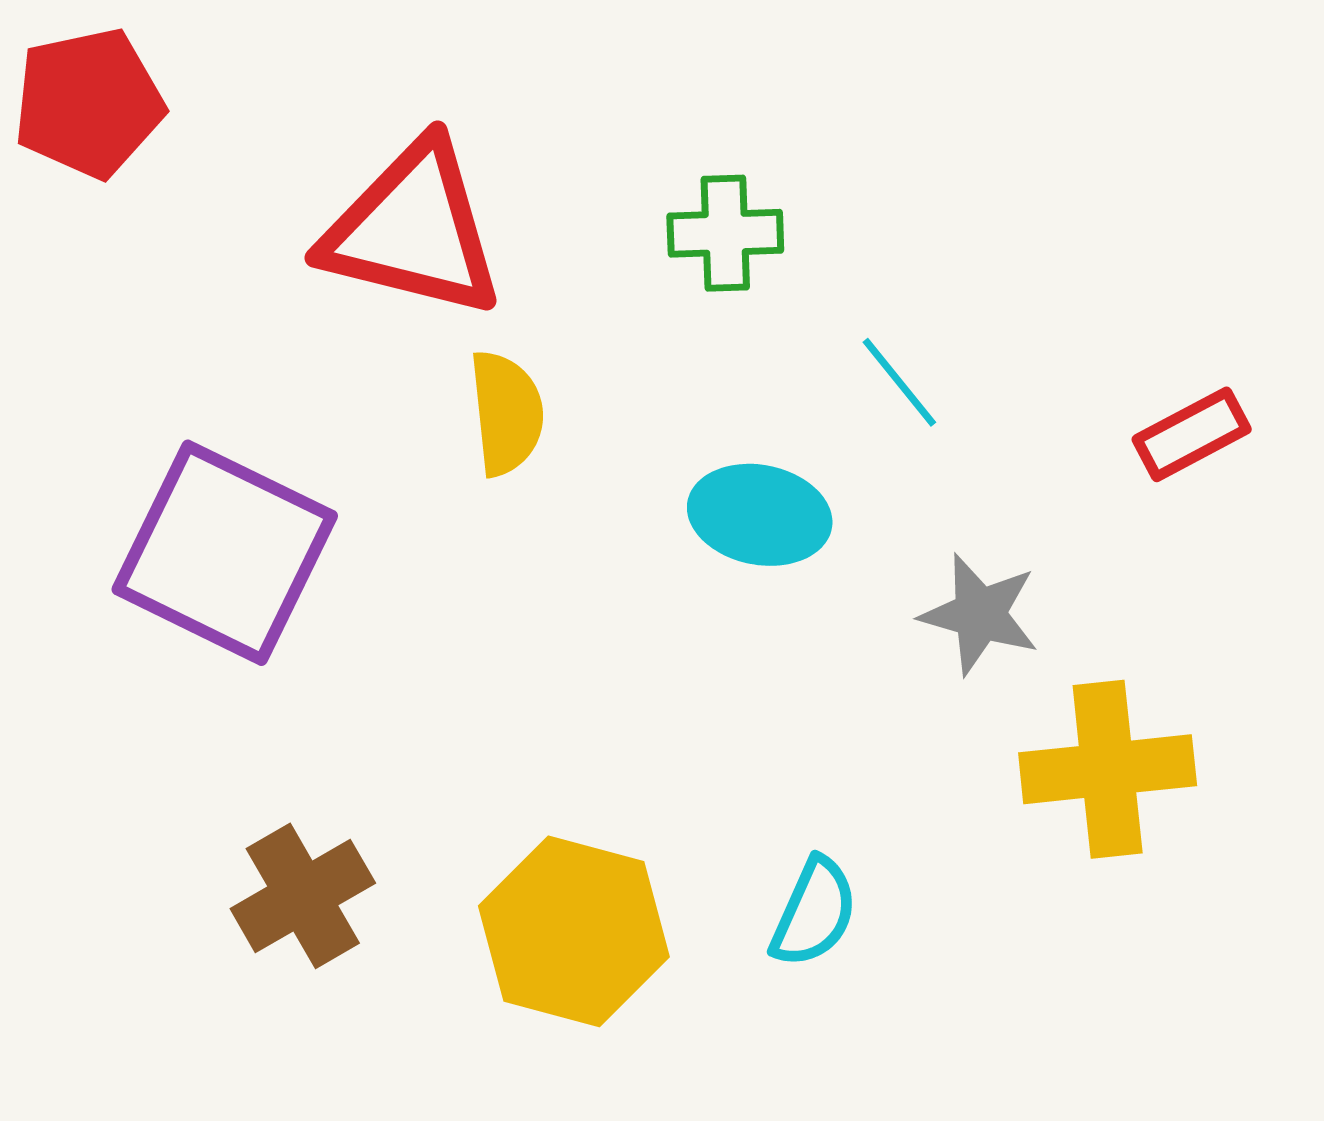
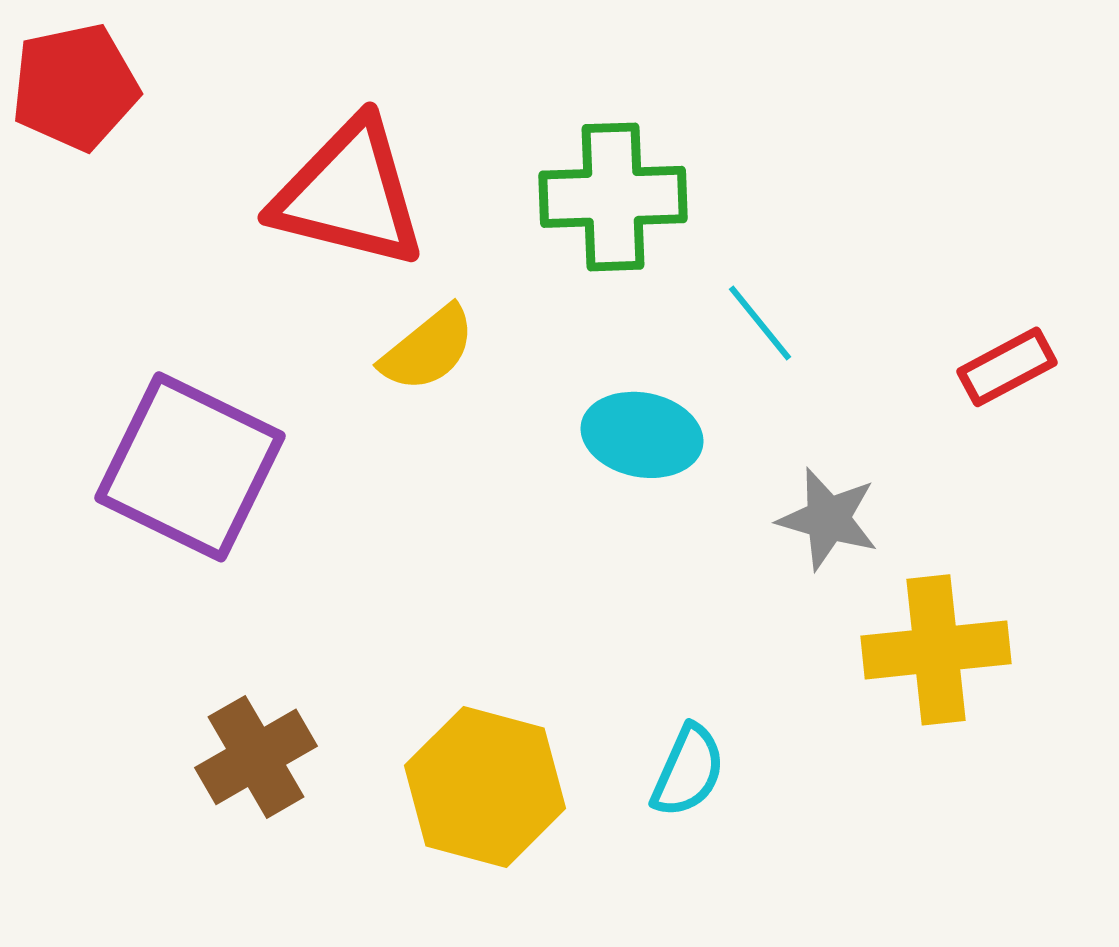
green cross: (725, 233) -> (613, 197), size x1.5
yellow semicircle: (506, 413) -> (428, 349), turned 57

